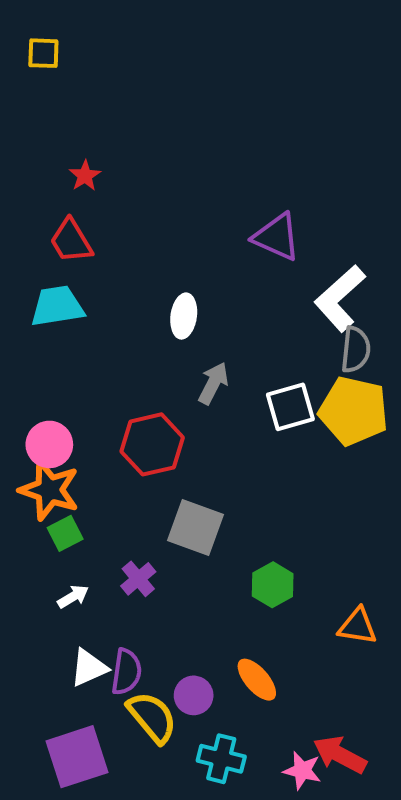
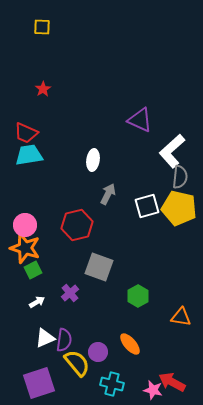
yellow square: (43, 53) -> (42, 27), moved
red trapezoid: (71, 241) -> (26, 133), moved, turned -35

